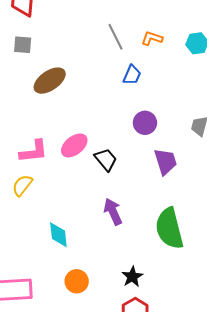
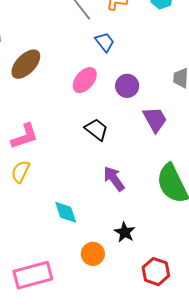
blue trapezoid: (132, 75) -> (105, 42), turned -50
pink ellipse: (74, 145) -> (85, 80), moved
black star: (132, 277) -> (125, 232), moved

